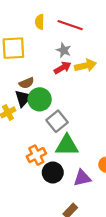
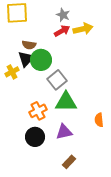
brown semicircle: (27, 83) -> (29, 45), turned 32
black circle: (53, 173) -> (35, 137), moved
purple triangle: (82, 178) -> (64, 132), moved

